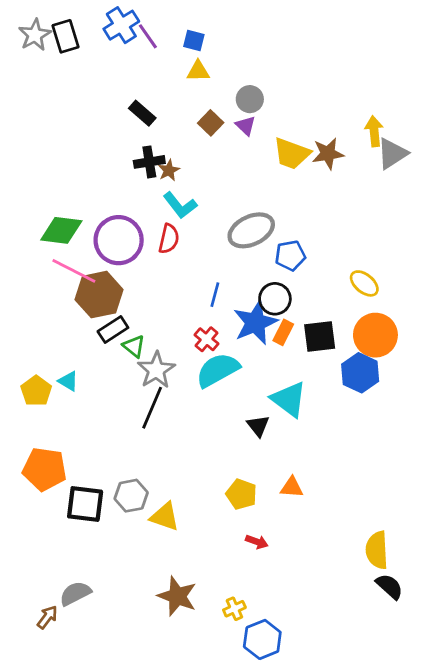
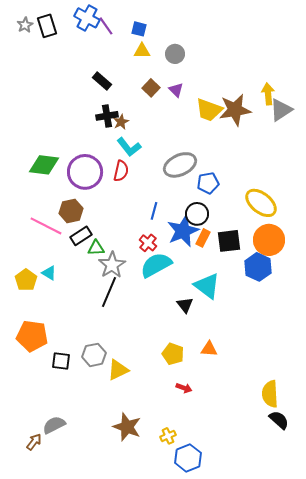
blue cross: (121, 25) -> (87, 18), turned -30
gray star: (35, 35) -> (25, 25), size x0.7
gray circle: (250, 99) -> (175, 54), moved
brown star: (328, 154) -> (235, 110), size x1.4
pink line: (74, 271) -> (46, 226), moved
yellow ellipse: (364, 283) -> (261, 203), size x1.5
brown hexagon: (99, 295) -> (71, 211), size x0.7
green triangle: (134, 346) -> (96, 248), turned -42
black square: (85, 504) -> (61, 361), size x0.7
yellow triangle: (165, 517) -> (118, 370), turned -45

